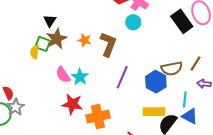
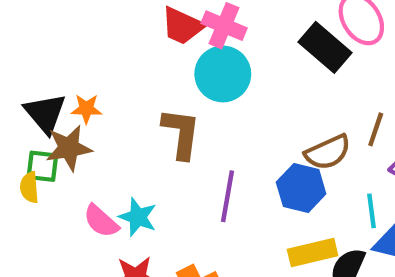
black triangle: (50, 21) -> (45, 113), size x1.5
cyan circle: (133, 22) -> (223, 74), size x1.6
brown star: (57, 39) -> (69, 148), turned 30
orange star: (85, 40) -> (86, 109), moved

